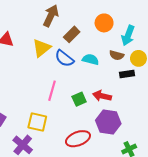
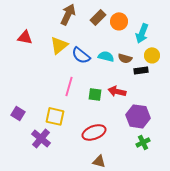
brown rectangle: (72, 34) -> (98, 17), moved
brown semicircle: (117, 55) -> (125, 58), moved
green square: (79, 99) -> (95, 94), turned 32
purple hexagon: (108, 122) -> (138, 116), moved

